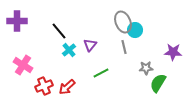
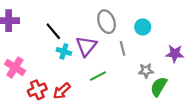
gray ellipse: (123, 22) -> (107, 22), moved
cyan circle: (135, 30) -> (143, 27), moved
purple triangle: (90, 45) -> (86, 46), size x1.5
cyan cross: (69, 50) -> (64, 51), turned -32

